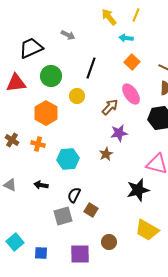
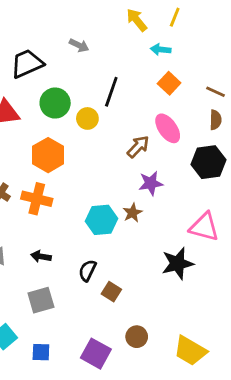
yellow circle: (77, 96) -> (87, 118), moved
orange cross: (38, 144) -> (37, 199), size x1.5
cyan hexagon: (68, 159) -> (102, 220), moved
gray square: (63, 216) -> (41, 300), moved
yellow trapezoid: (147, 230) -> (190, 351), moved
purple square: (80, 254) -> (96, 354), turned 30

